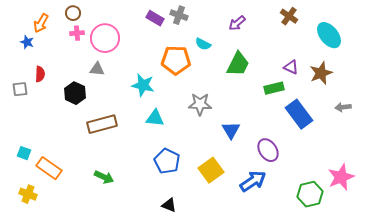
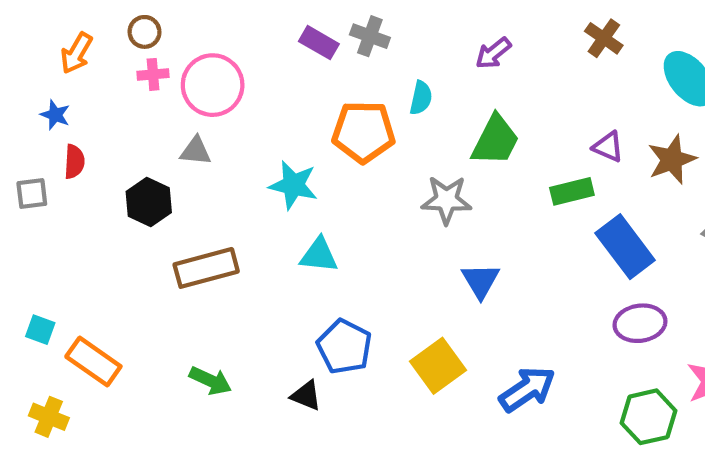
blue star: (27, 42) -> (55, 115), moved
cyan semicircle: (203, 44) -> (421, 98), turned -105
gray star: (200, 104) -> (446, 200), moved
purple ellipse: (268, 150) -> (640, 323), moved, turned -65
black triangle: (169, 205) -> (306, 396), moved

